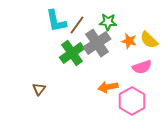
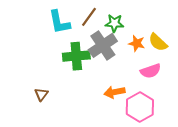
brown line: (77, 25) -> (89, 17), moved
green cross: (72, 53) -> (76, 56), turned 30

